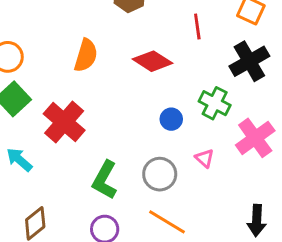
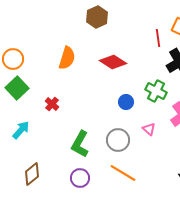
red line: (197, 26) -> (158, 38), moved
red cross: (64, 122) -> (52, 104), size x0.5
cyan arrow: (19, 160) -> (21, 130), turned 90

